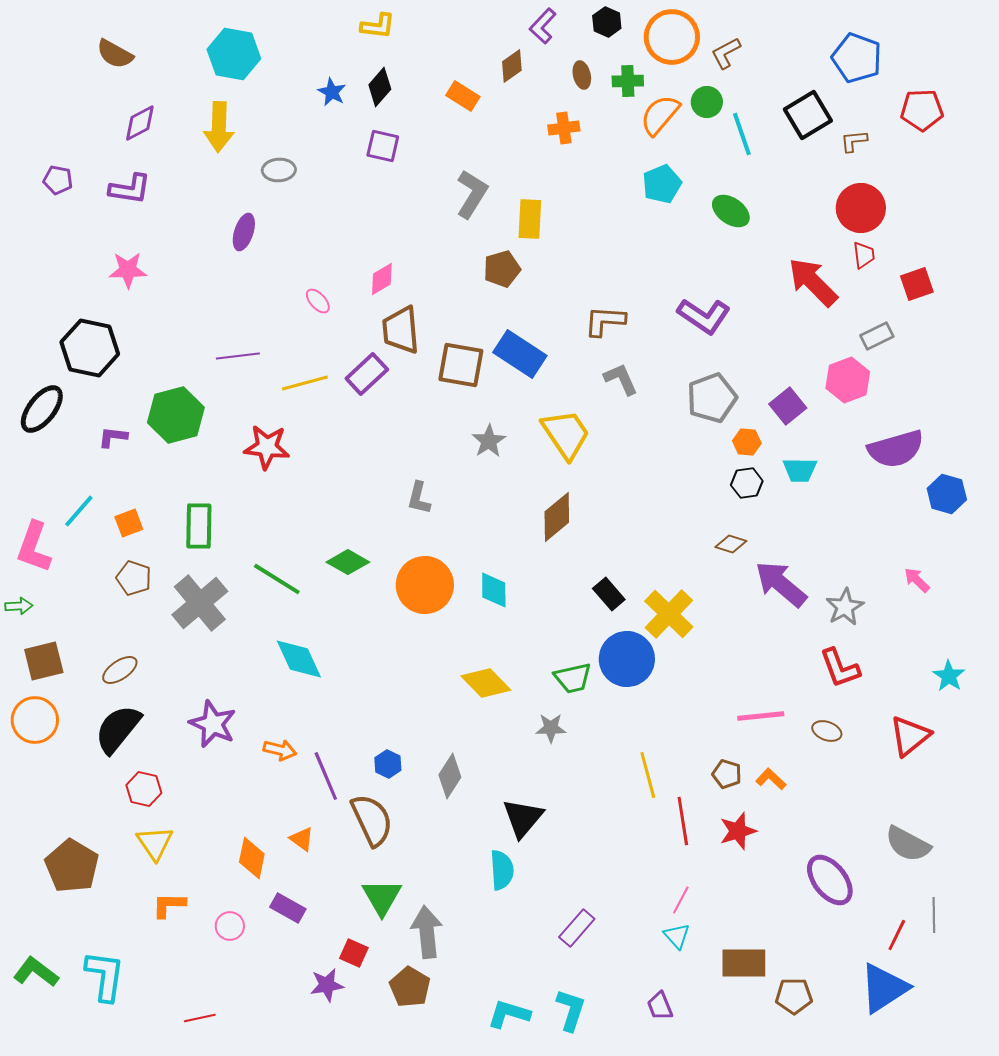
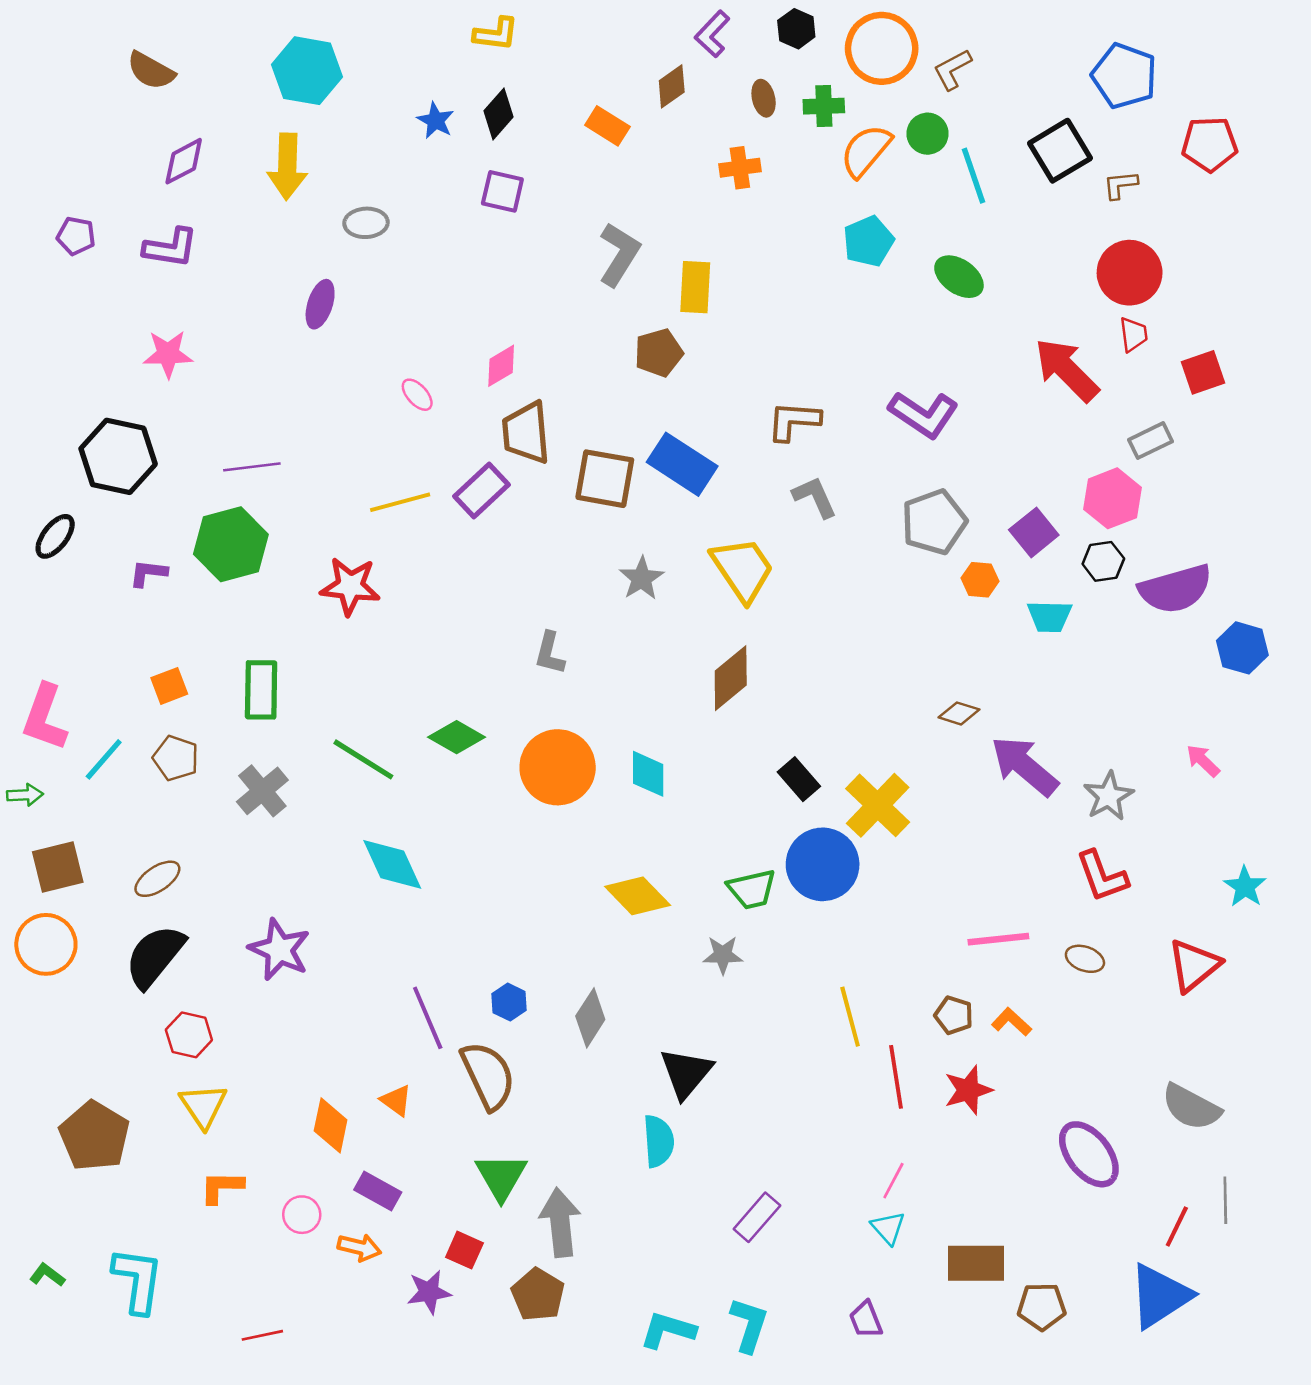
purple line: (238, 356) -> (252, 467), moved
black ellipse: (42, 409) -> (55, 536), size x0.7
black hexagon: (747, 483) -> (1103, 561), moved
cyan line: (79, 511) -> (104, 759), moved
gray cross: (200, 603) -> (262, 791), size x0.7
orange arrow: (280, 750) -> (359, 1247), moved
green L-shape: (36, 972) -> (47, 1275), size x0.6

